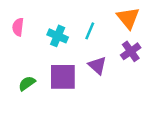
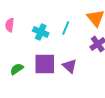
purple triangle: (97, 65) -> (70, 66), moved

